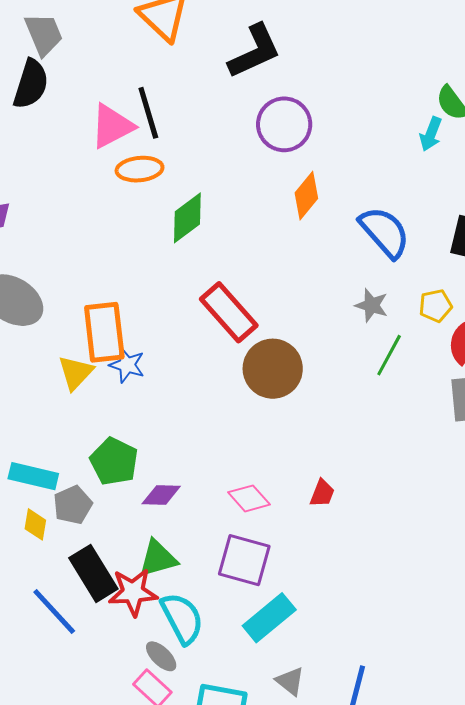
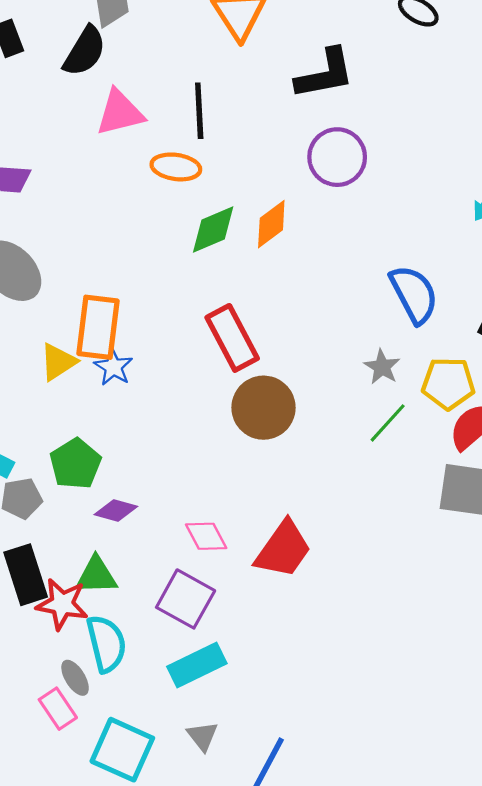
pink triangle: (112, 126) -> (120, 113), moved
orange diamond: (306, 196) -> (271, 224), moved
yellow pentagon: (435, 306) -> (448, 383), size x1.5
red trapezoid: (322, 493) -> (283, 549), size x2.0

